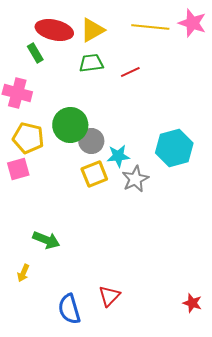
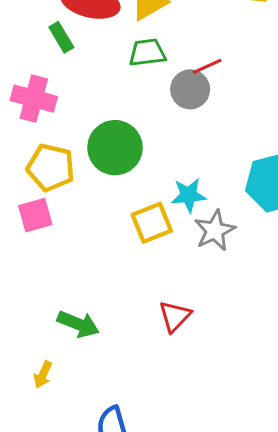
gray circle: (91, 141) -> (190, 89), moved
red triangle: (109, 296) -> (175, 316), moved

